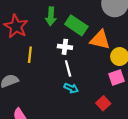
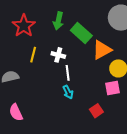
orange triangle: (100, 40) -> (102, 50), turned -50
white cross: (65, 47) -> (58, 55), moved
cyan arrow: (71, 88) -> (68, 92), turned 32

